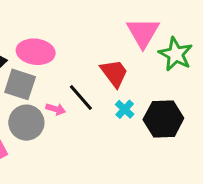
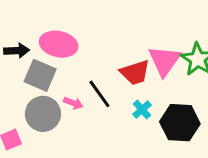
pink triangle: (143, 33) -> (164, 61), moved
red trapezoid: (114, 73) -> (135, 73), turned 104

